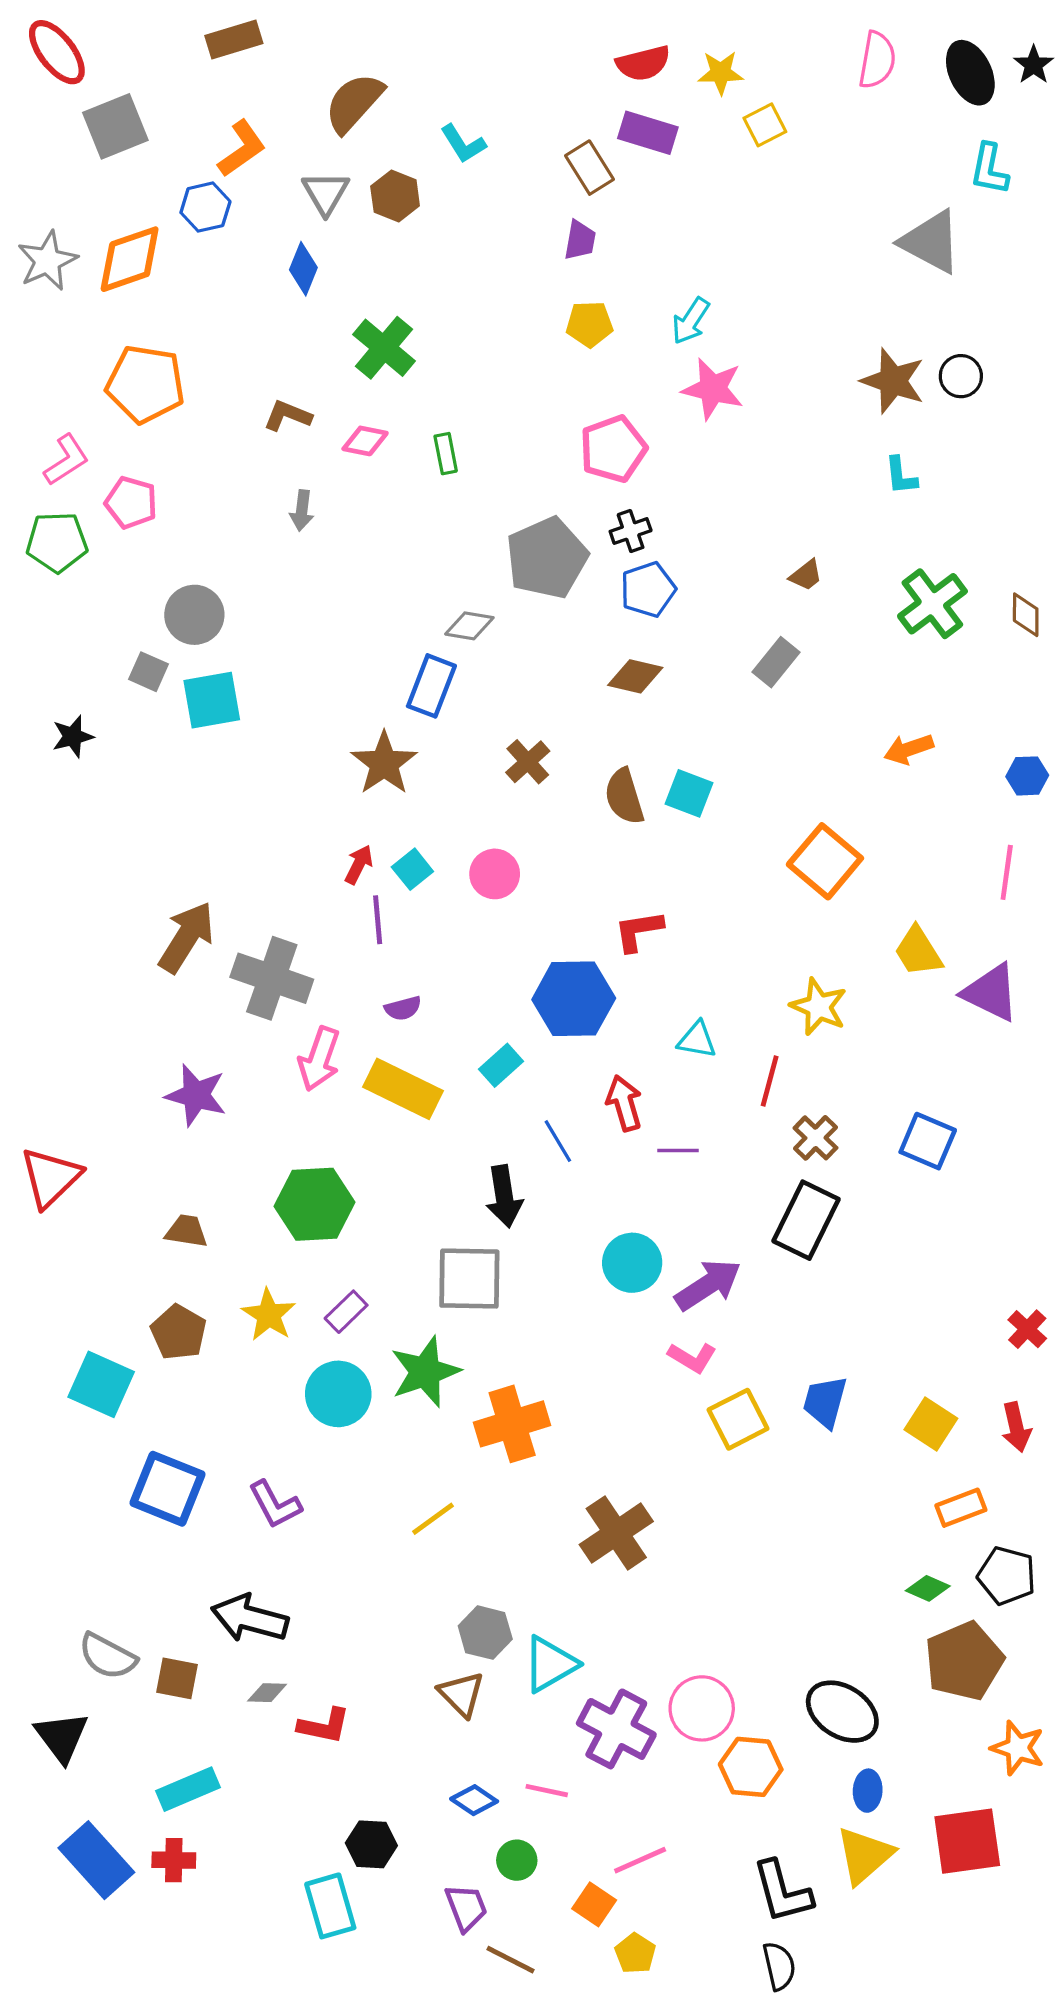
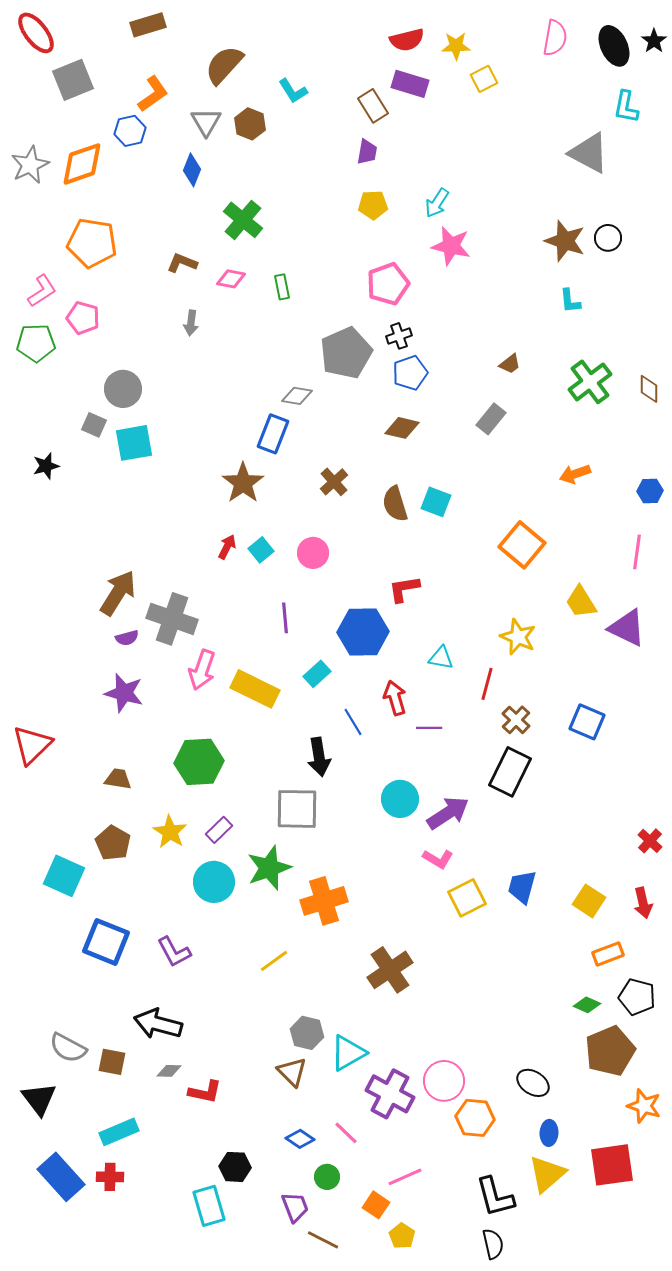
purple line: (378, 920) -> (285, 618), moved
purple semicircle: (403, 1008) -> (127, 638), moved
black ellipse: (842, 1712) -> (533, 1083), size x0.7
pink line: (547, 1791) -> (346, 1133), turned 32

